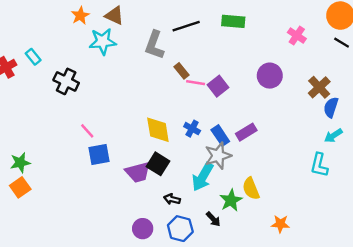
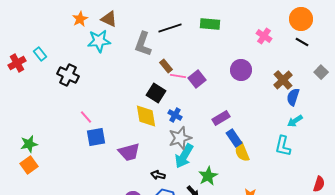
blue rectangle: (220, 136) -> (234, 138), moved
gray star: (218, 156) -> (180, 138), moved
black square: (158, 164) -> (156, 93), moved
yellow semicircle: (251, 189) -> (242, 152), moved

